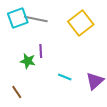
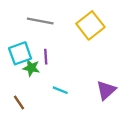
cyan square: (18, 18) -> (20, 53), moved
cyan line: (65, 77) -> (60, 90), moved

